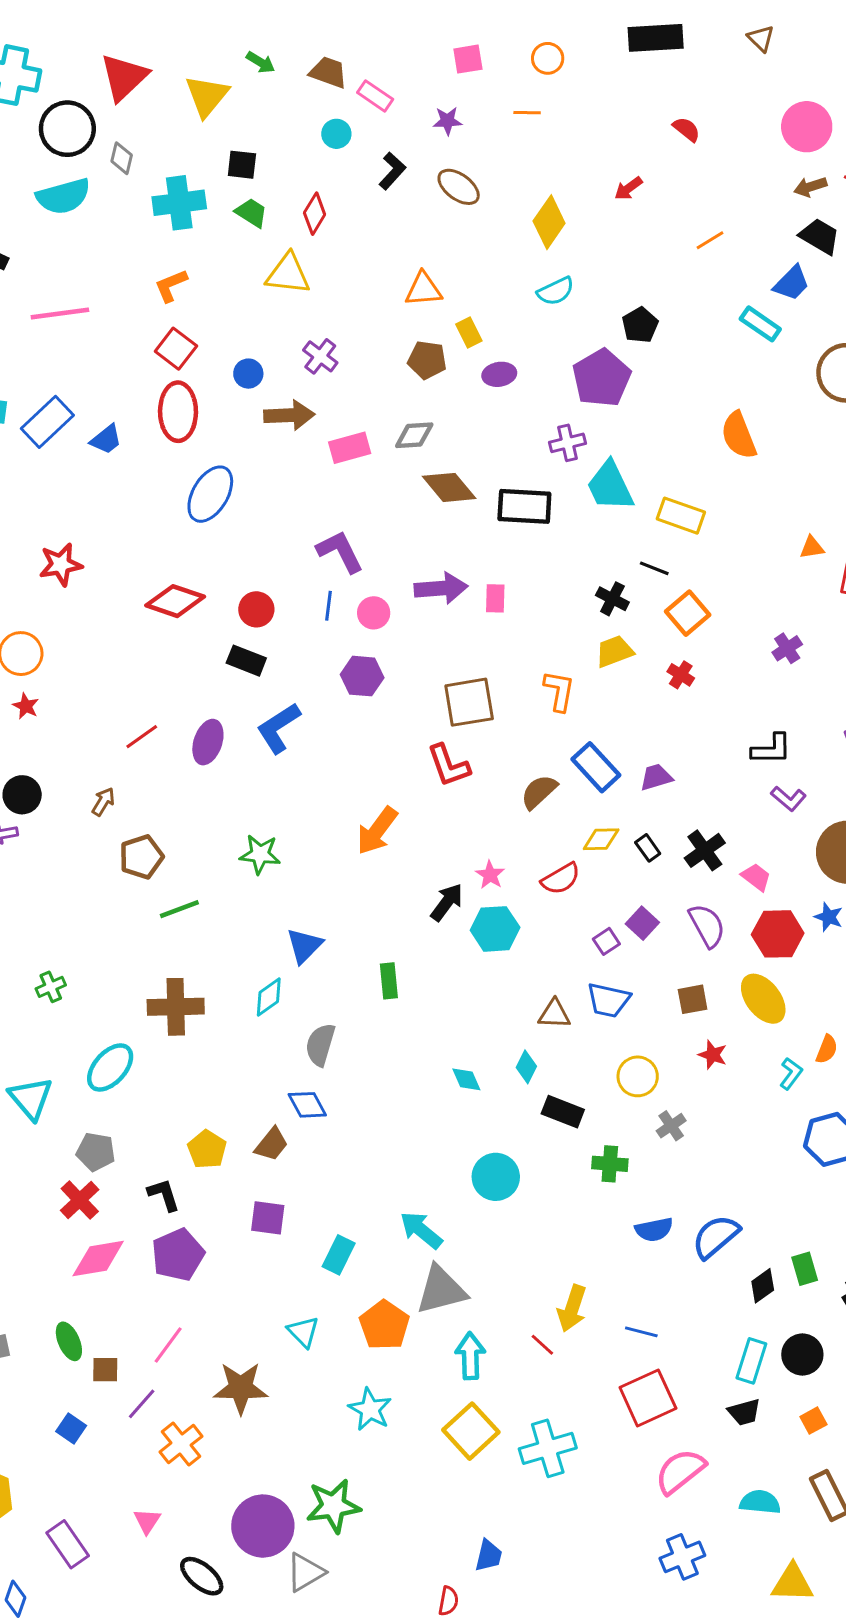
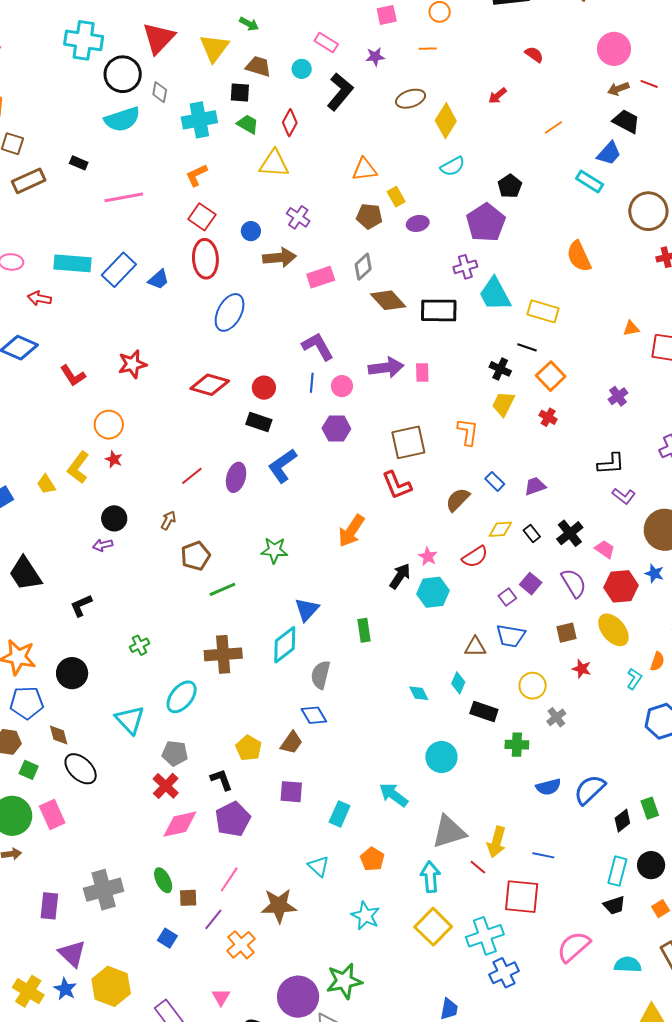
brown trapezoid: (328, 72) -> (258, 66), moved
black L-shape: (392, 171) -> (340, 92), size x1.5
brown ellipse: (459, 187) -> (411, 99), moved, turned -52
gray diamond: (414, 435) -> (363, 267), turned -36
yellow trapezoid: (614, 651) -> (503, 404), turned -40
blue rectangle: (596, 767) -> (495, 481), size x0.6
cyan diamond: (269, 997) -> (285, 645), size x1.4
gray triangle: (441, 1290) -> (449, 832), moved
orange pentagon: (384, 1325) -> (372, 859), size x0.7
red square: (648, 1398) -> (522, 897), moved, turned 33
blue cross: (682, 1557) -> (504, 973), moved

